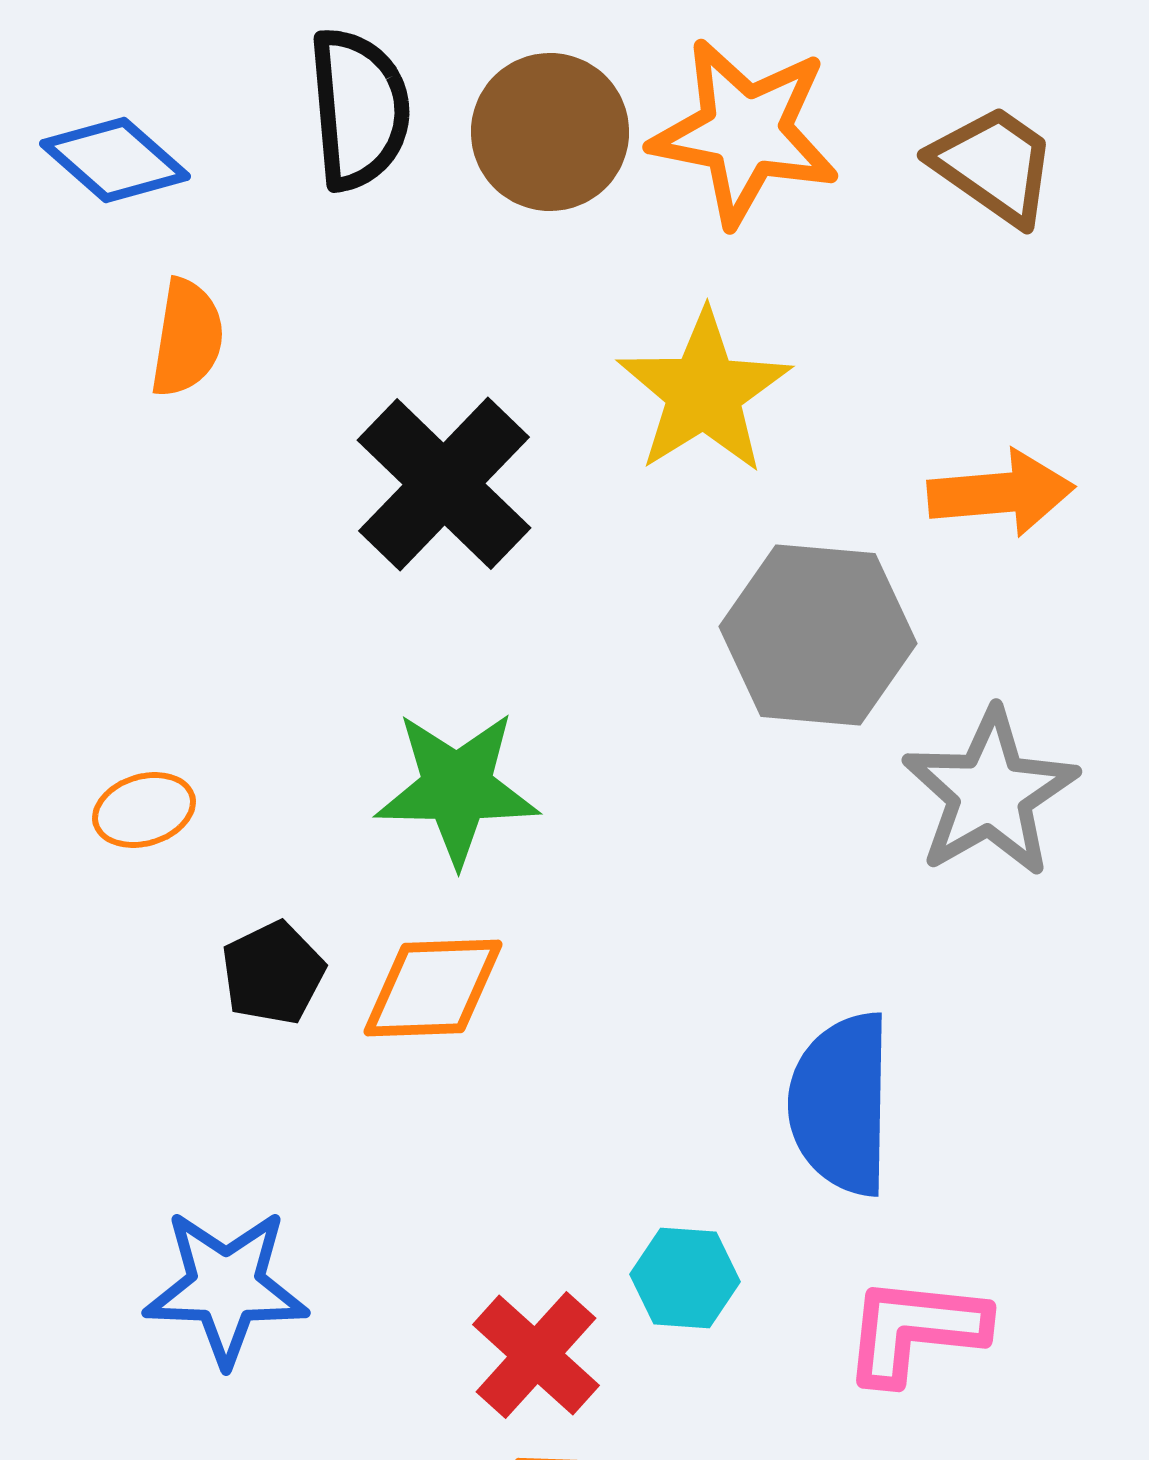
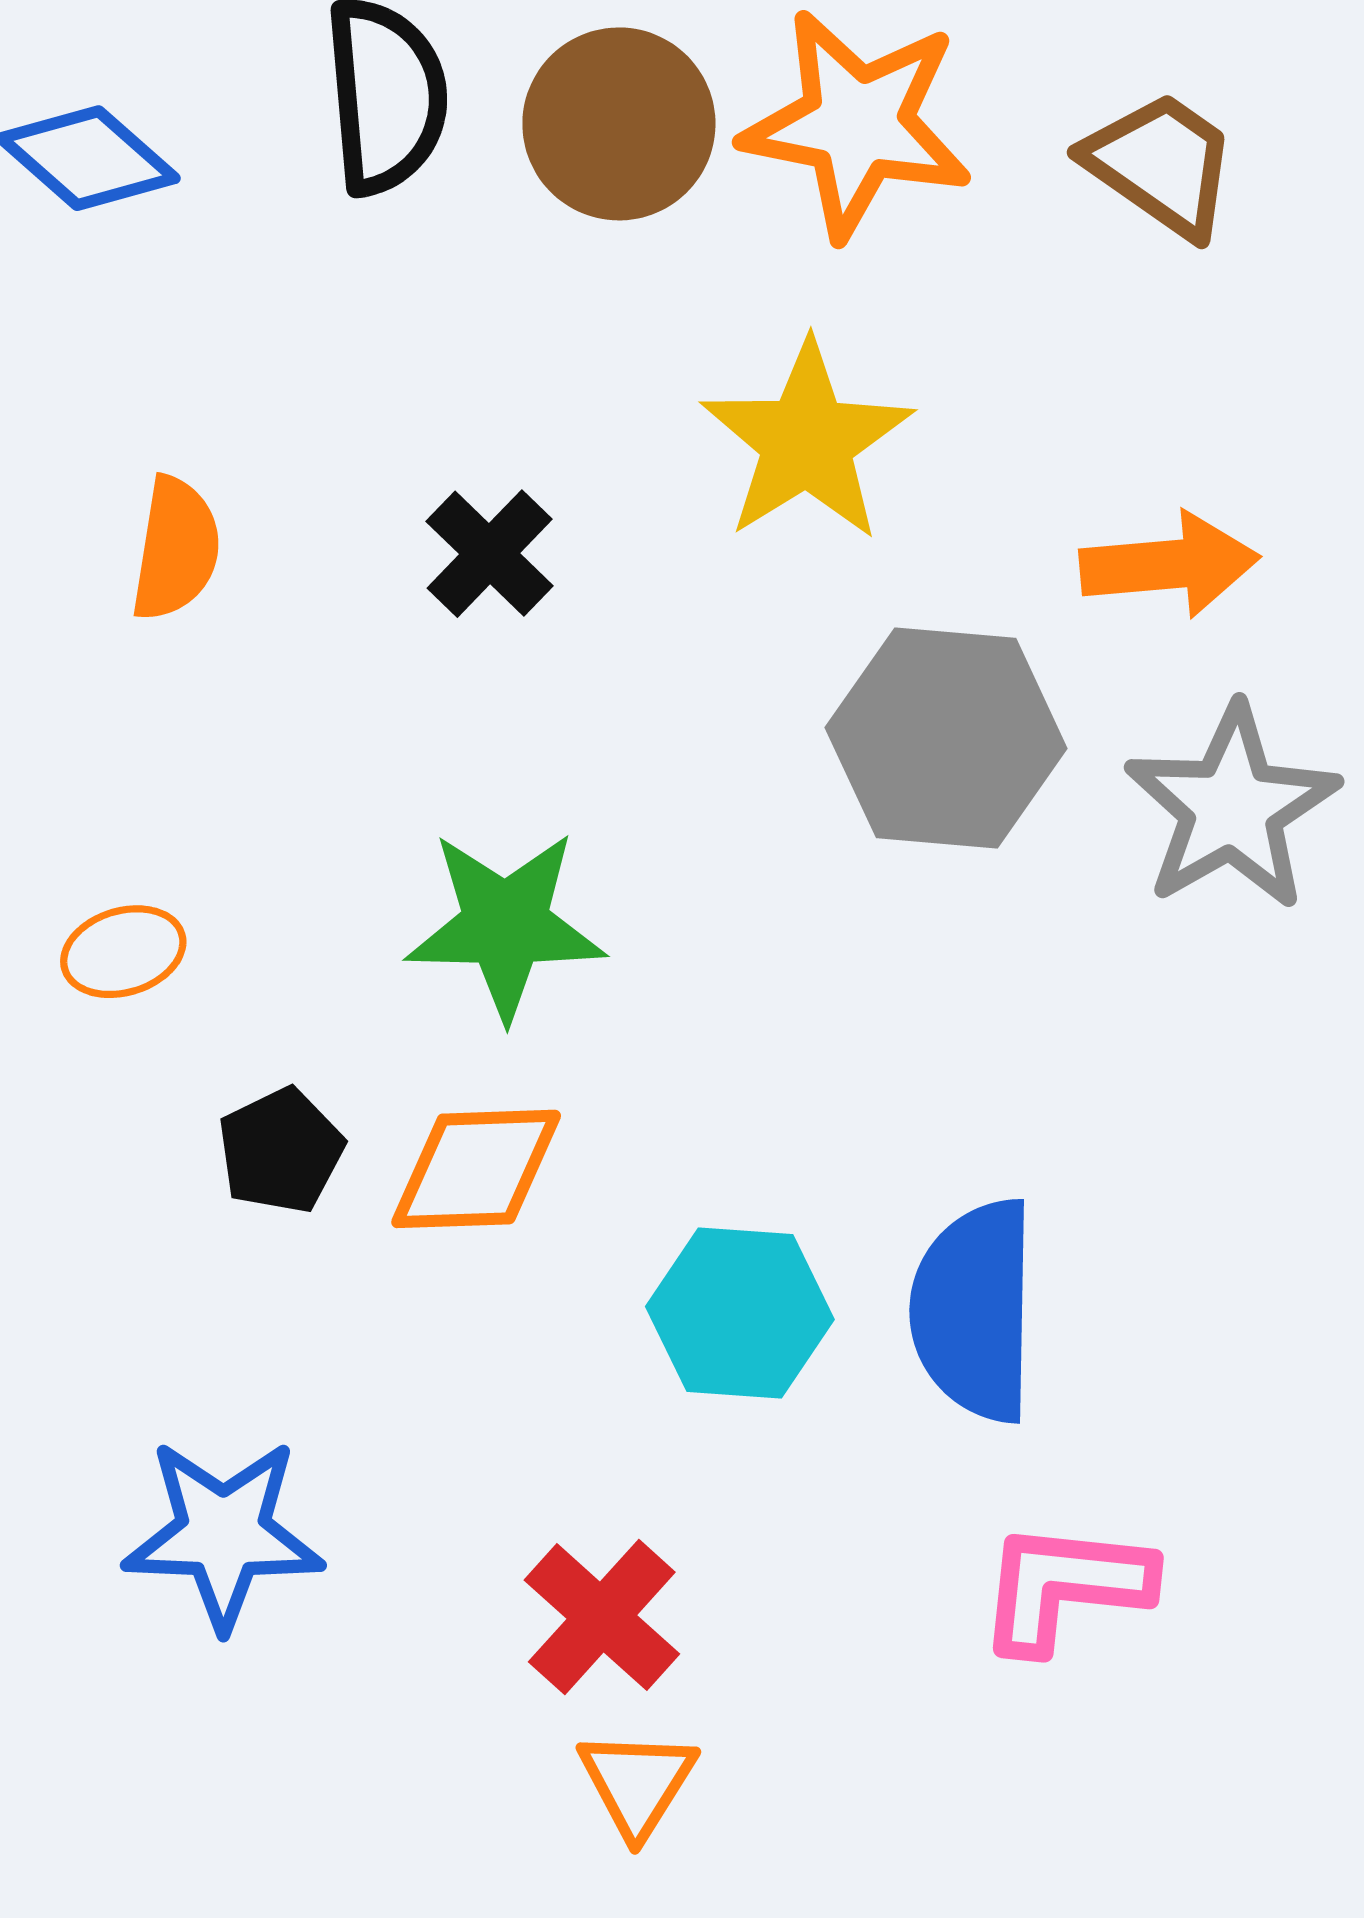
orange semicircle: (187, 338) -> (176, 549), moved
black cross: (444, 484) -> (490, 554), size x0.6
gray star: (990, 793) -> (1232, 808), moved
cyan hexagon: (685, 1278) -> (740, 1313), moved, size x1.4

